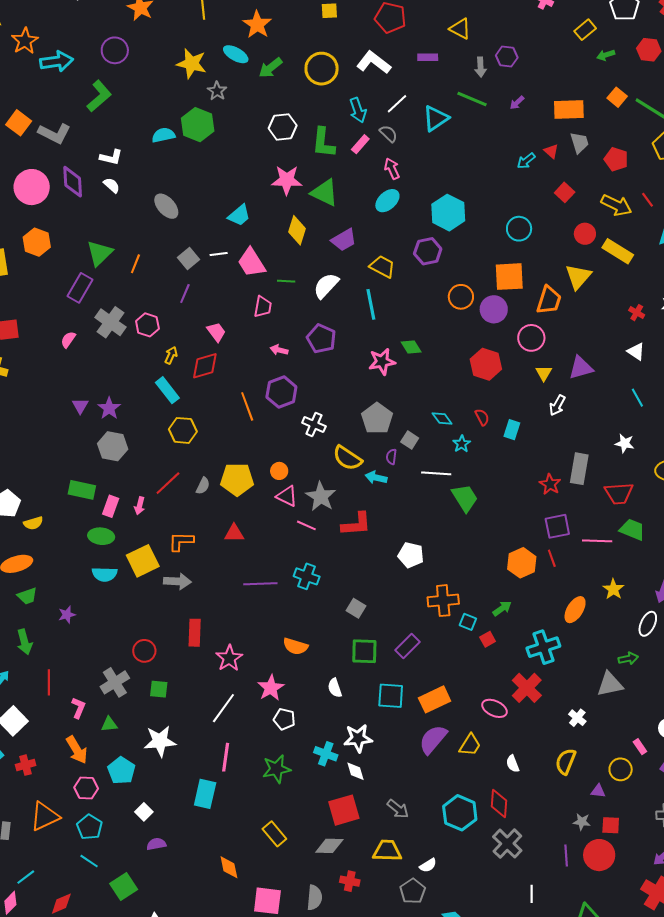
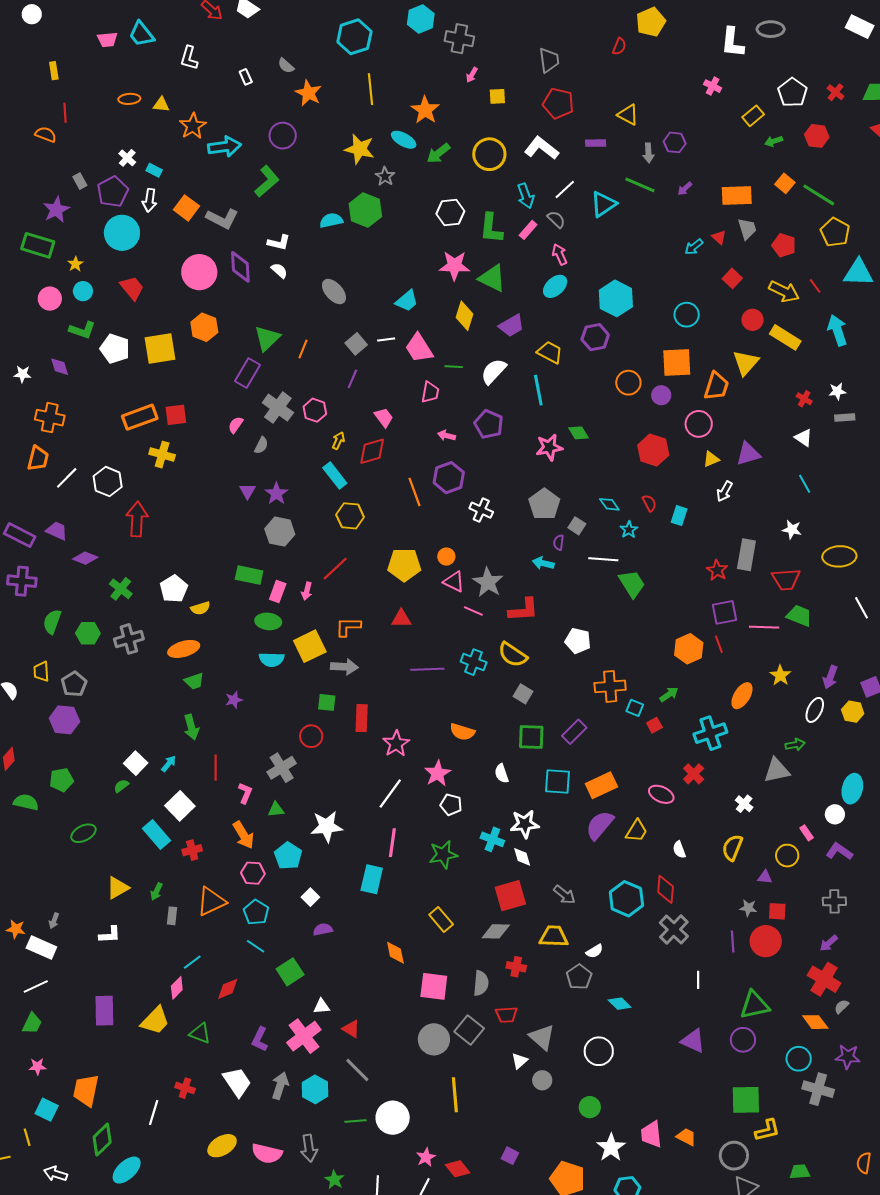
purple circle: (494, 309) -> (661, 395), size x0.7
yellow triangle: (544, 373) -> (711, 459), turned 36
yellow semicircle: (347, 458) -> (513, 655), moved
gray semicircle: (203, 486) -> (261, 445), moved
red cross: (527, 688) -> (694, 774), size x0.7
green square: (159, 689) -> (327, 702), moved

